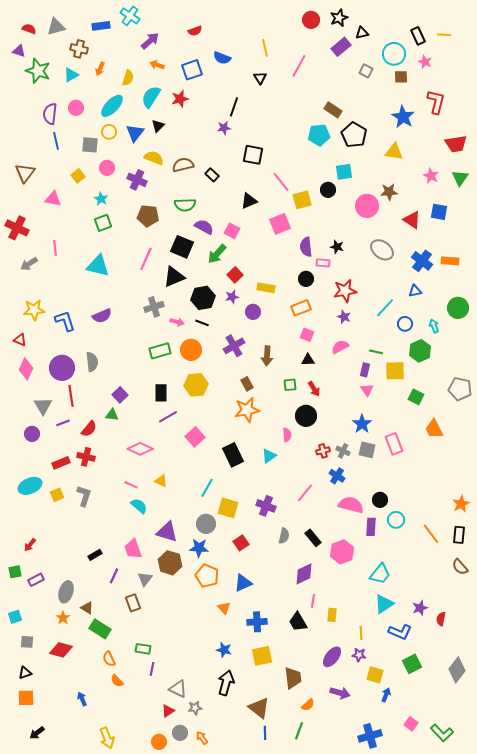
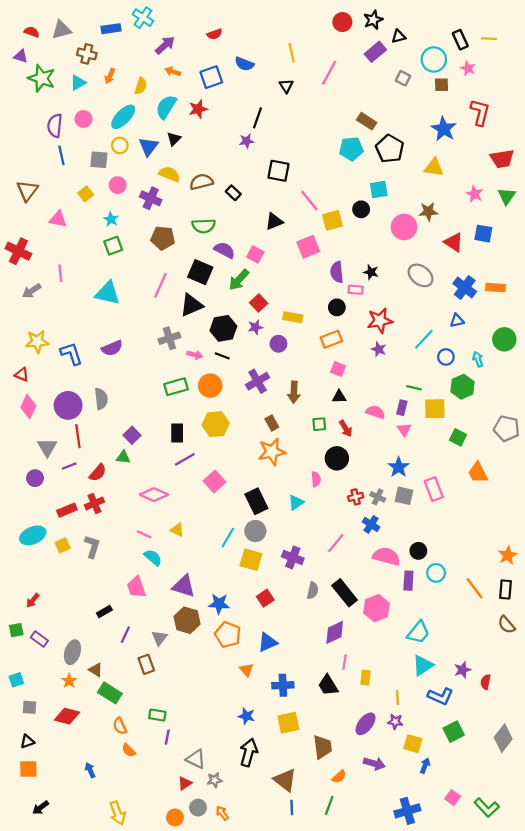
pink semicircle: (340, 347) -> (375, 412), moved, turned 48
red cross: (86, 457) -> (94, 503), turned -36
gray circle: (206, 524) -> (255, 531), moved
black rectangle: (313, 538) -> (345, 593), size x1.4
pink trapezoid: (133, 549) -> (136, 587), moved
purple rectangle: (36, 580) -> (39, 639), turned 63

